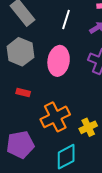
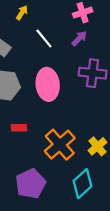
white line: (66, 19) -> (44, 39), turned -42

